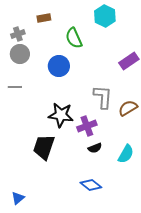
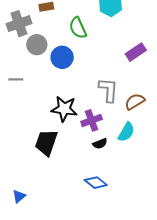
gray cross: (18, 34) -> (19, 24), size x1.6
gray circle: (20, 54) -> (37, 45), moved
cyan semicircle: (126, 154) -> (126, 132), moved

